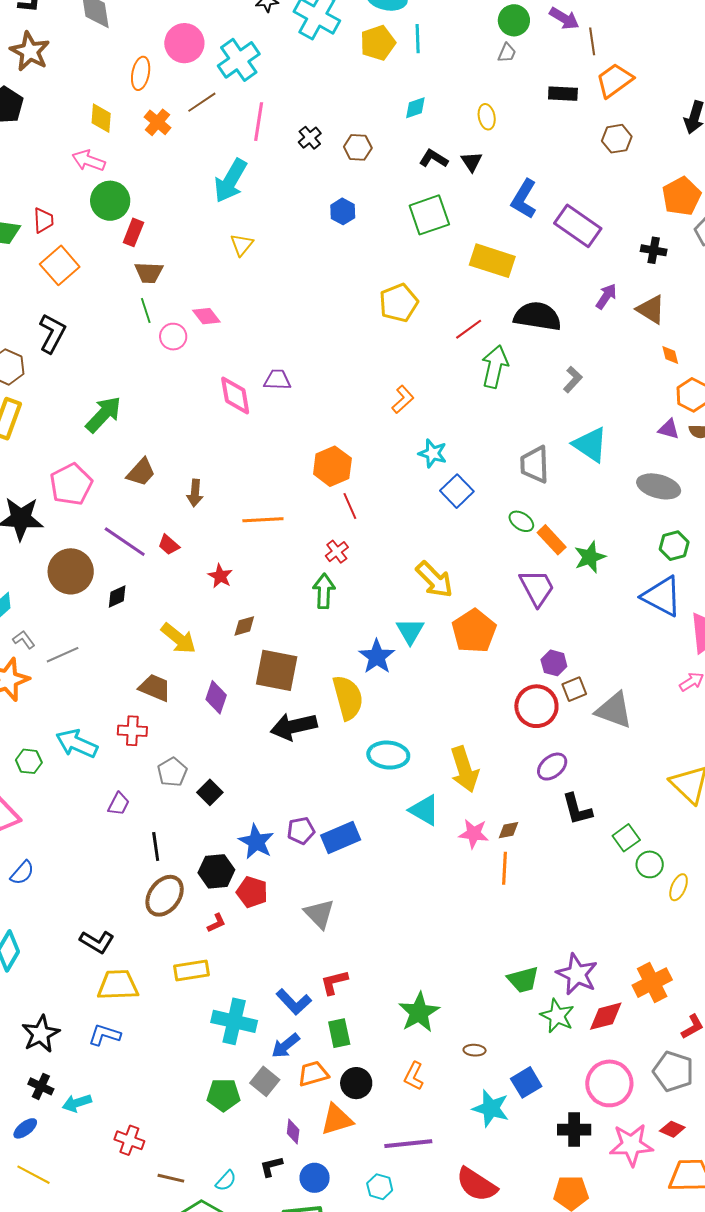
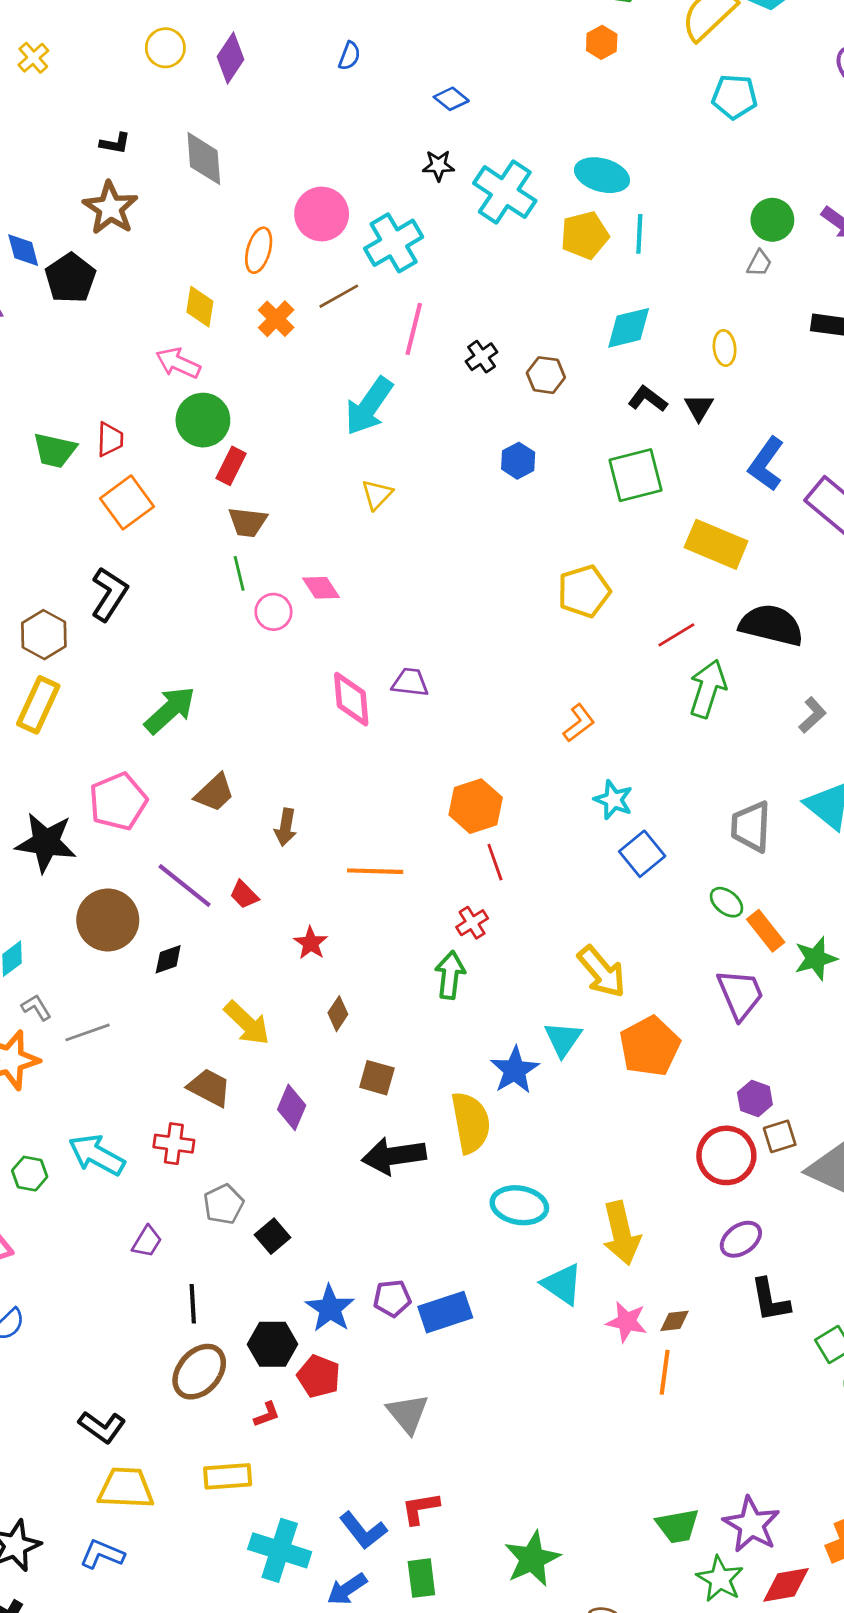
cyan diamond: (415, 108) -> (629, 328), size x1.5
brown diamond: (244, 626) -> (338, 1014), turned -45
brown square: (277, 670) -> (377, 1078), size x0.6

